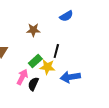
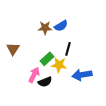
blue semicircle: (66, 16) -> (61, 26), moved
black semicircle: (33, 84) -> (45, 82), turned -136

